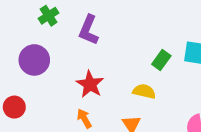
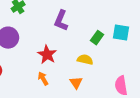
purple L-shape: (89, 30) -> (61, 21), moved

